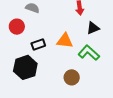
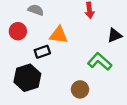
black triangle: (93, 28) -> (115, 35), moved
orange triangle: (65, 41) -> (59, 35), moved

